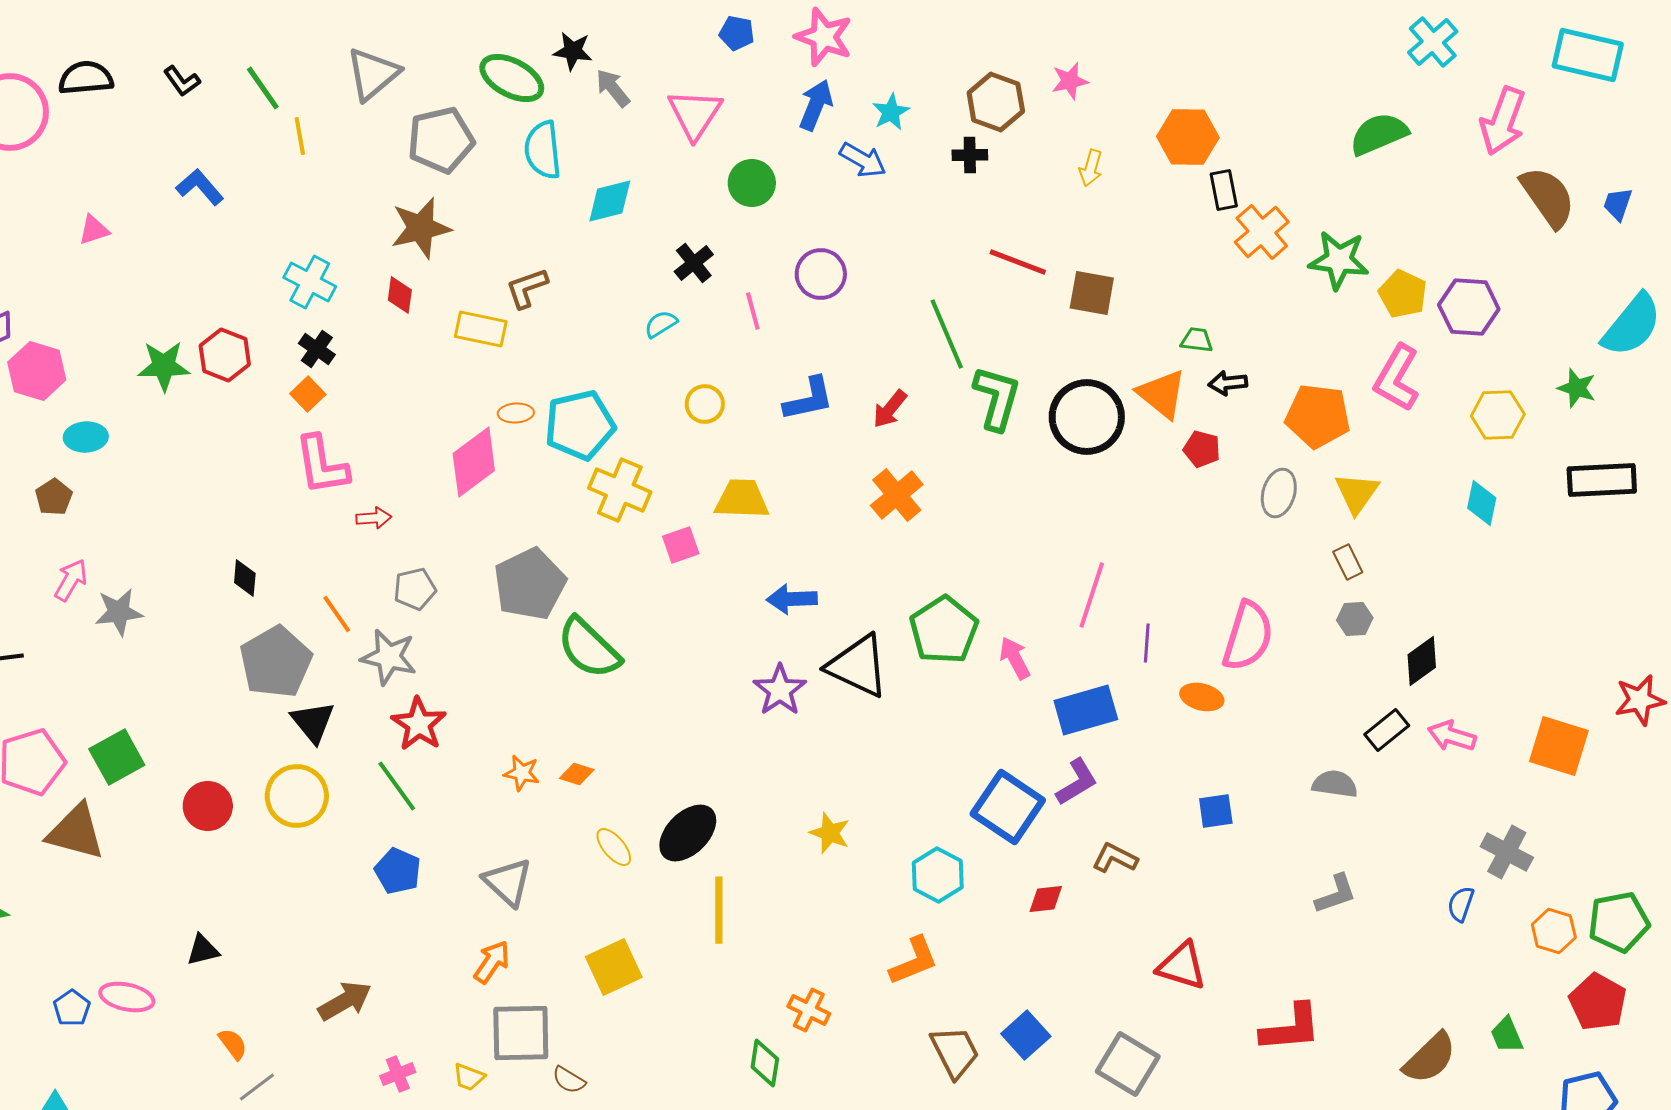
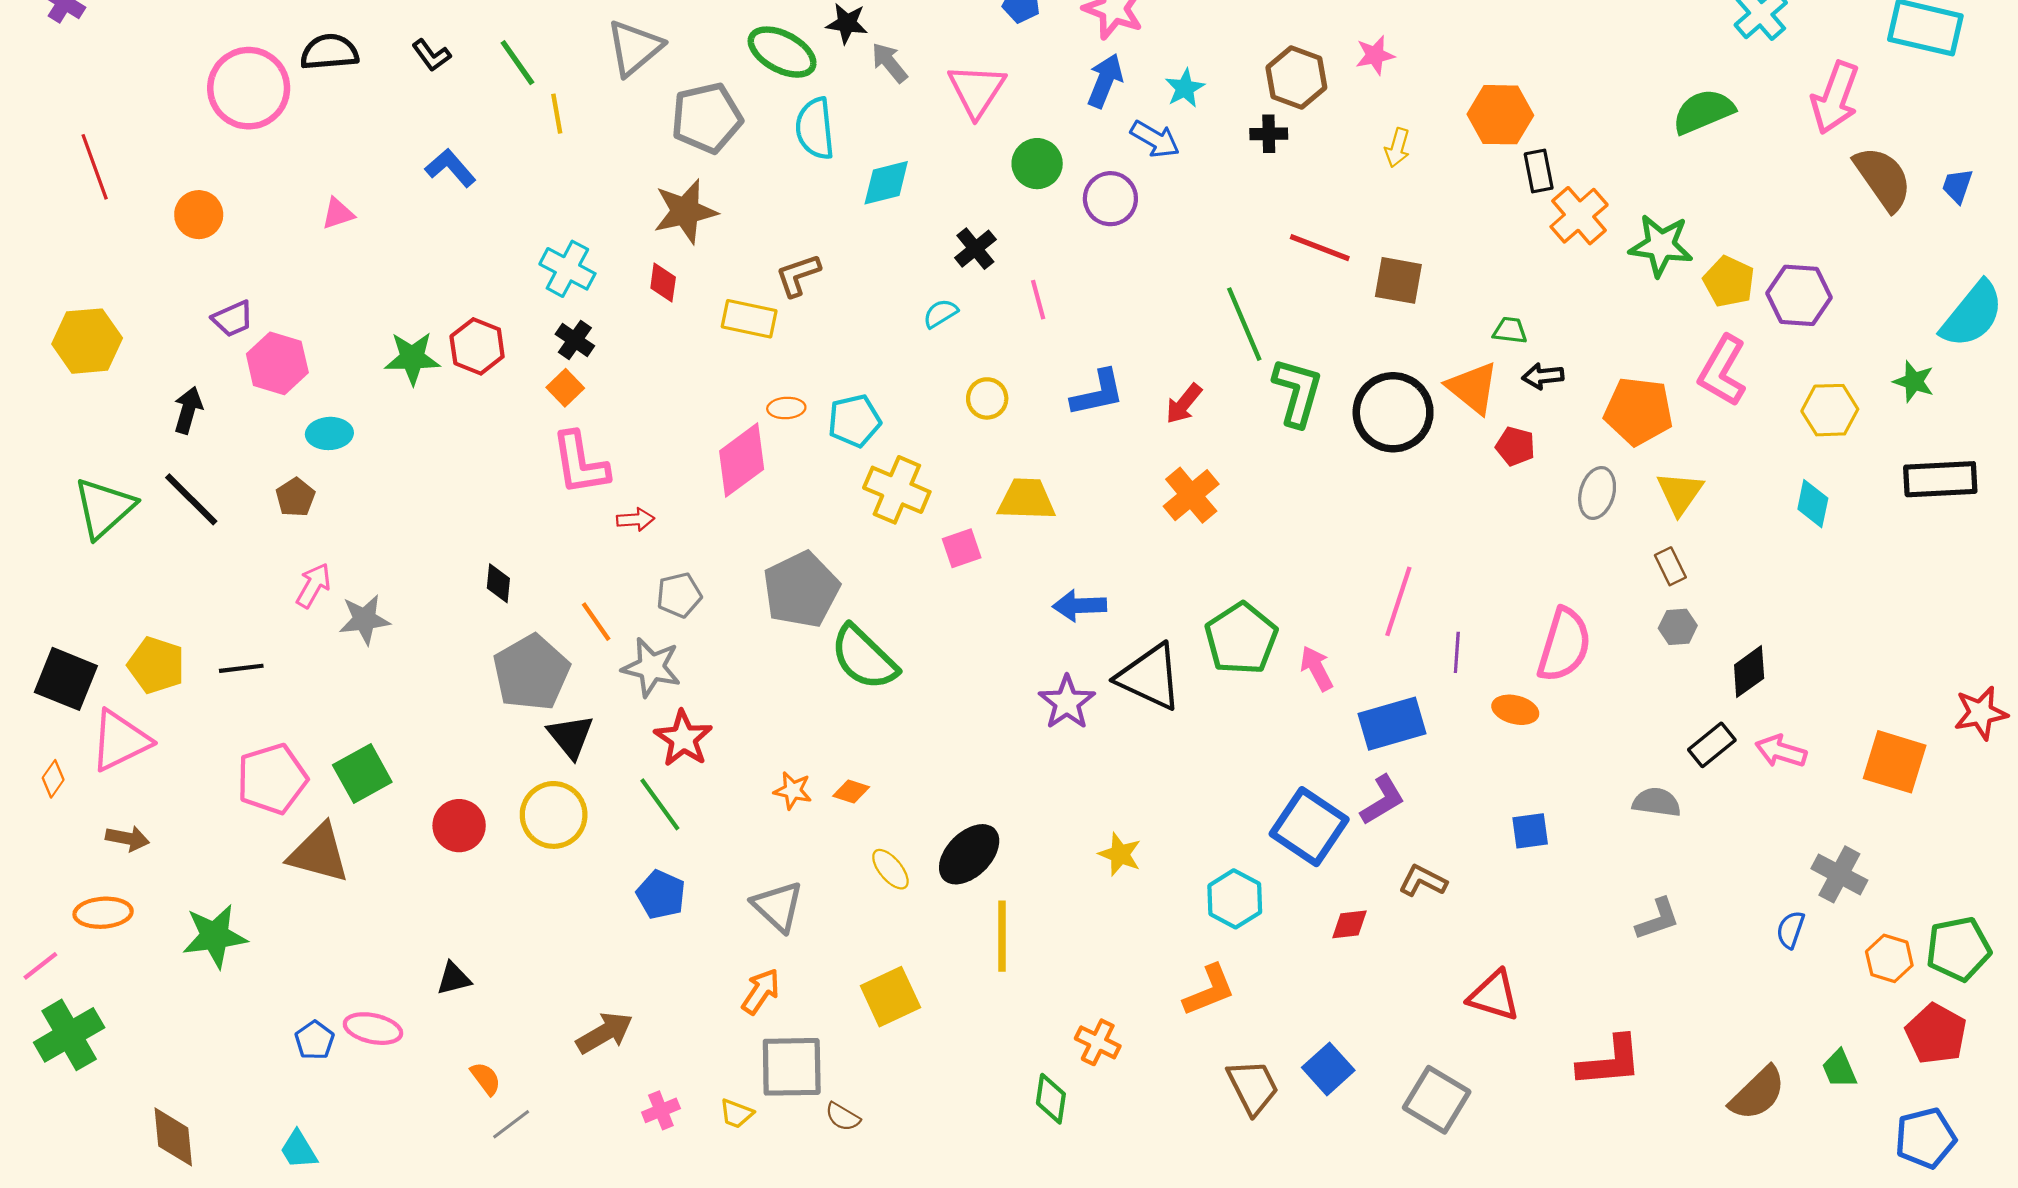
purple circle: (821, 274) -> (1110, 199), moved
cyan pentagon: (580, 425) -> (854, 421), size x0.7

